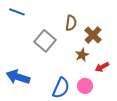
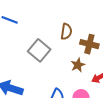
brown cross: (93, 35) -> (89, 44), turned -30

